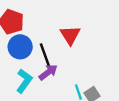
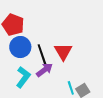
red triangle: (70, 35) -> (63, 52), moved

